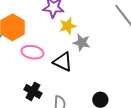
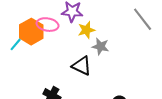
pink ellipse: (32, 52) -> (48, 25), moved

